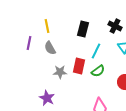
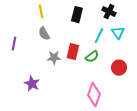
purple line: (29, 43) -> (14, 44), moved
cyan line: (96, 51) -> (99, 36), moved
purple star: (47, 98) -> (32, 84), moved

